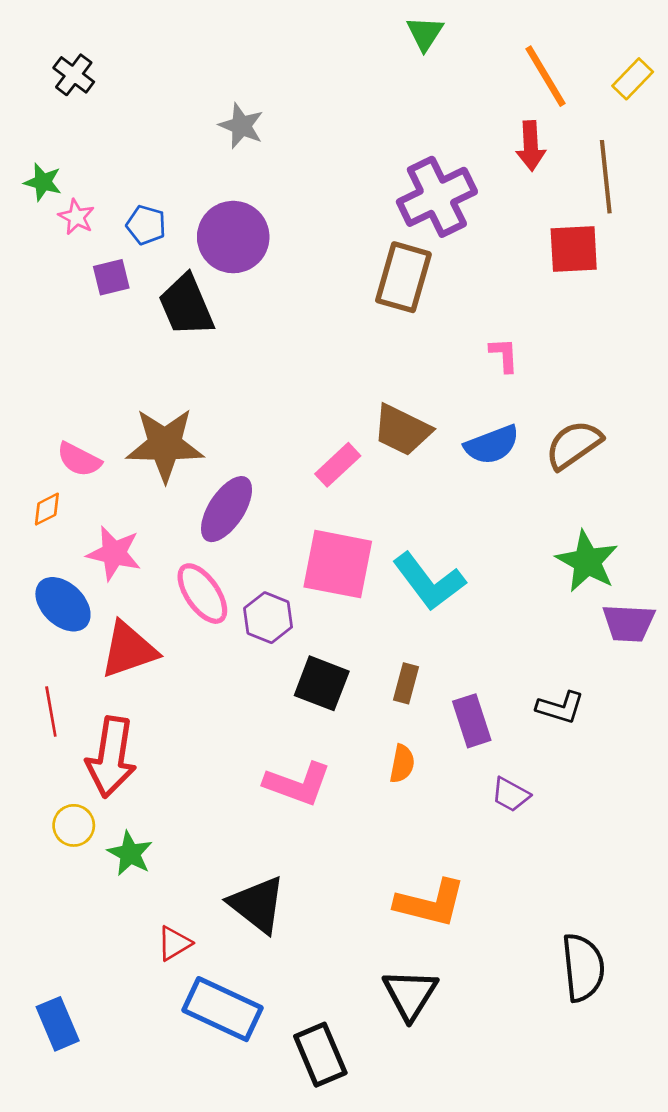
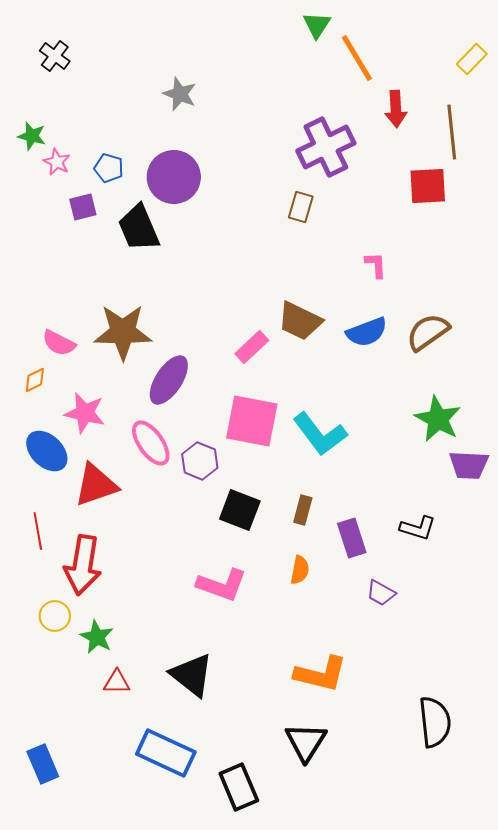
orange line: (545, 76) -> (357, 58), moved
brown rectangle: (403, 277) -> (301, 207), size x0.6
red triangle: (174, 943) -> (117, 682), moved, turned 32

